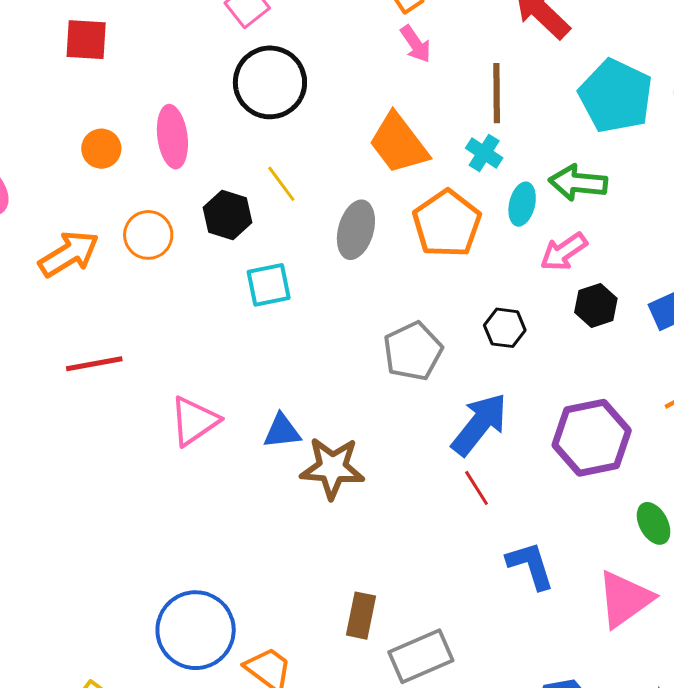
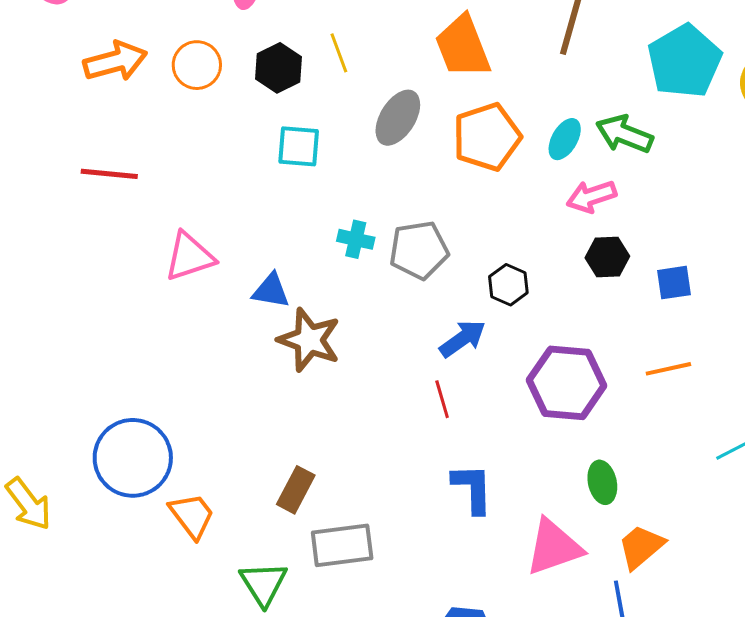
cyan cross: (484, 153) -> (356, 239), moved, turned -36
black hexagon: (505, 328) -> (508, 285), moved
blue arrow: (479, 424) -> (463, 339), size x0.7

